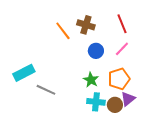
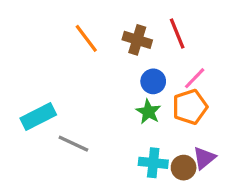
red line: (122, 24) -> (177, 34), moved
orange line: (63, 31) -> (86, 38), moved
orange pentagon: (119, 79) -> (190, 107), moved
green star: (91, 80) -> (148, 112), moved

